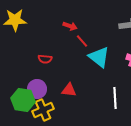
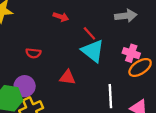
red line: (82, 41) -> (89, 33), moved
red triangle: (69, 90) -> (67, 77), moved

